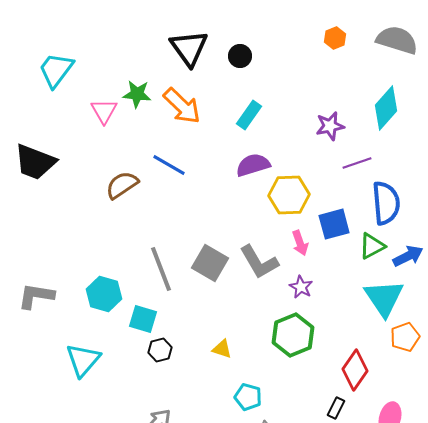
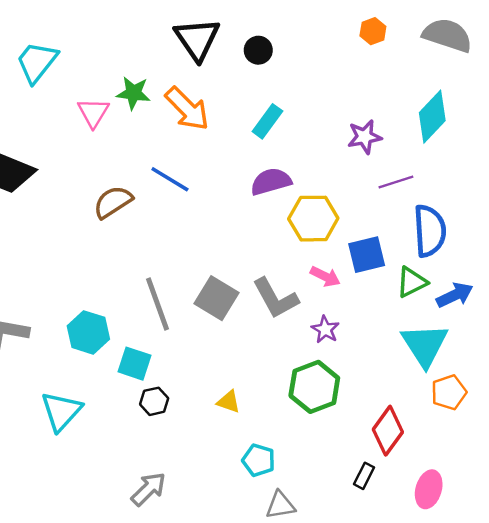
pink arrow: (300, 243) -> (325, 277), turned -45

